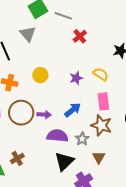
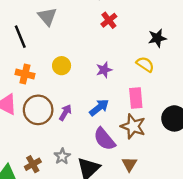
yellow semicircle: (101, 74) -> (145, 64), moved
purple arrow: (44, 115) -> (65, 113), turned -64
purple semicircle: (57, 136) -> (104, 139), moved, turned -135
gray star: (82, 139) -> (62, 156), moved

